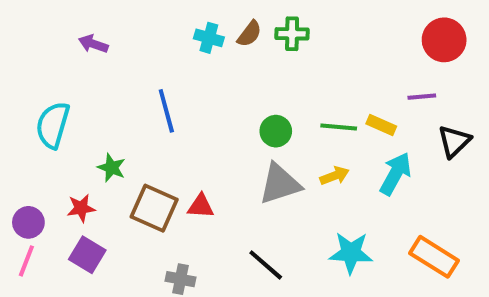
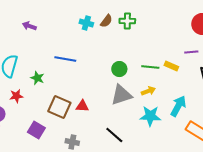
blue line: (166, 111) -> (65, 59), turned -65
green star: (112, 168) -> (37, 78), moved
cyan arrow: (395, 174) -> (178, 106), moved
red star: (81, 208) -> (16, 96), moved
cyan star: (351, 253) -> (150, 116), moved
purple square: (87, 255) -> (36, 130), moved

